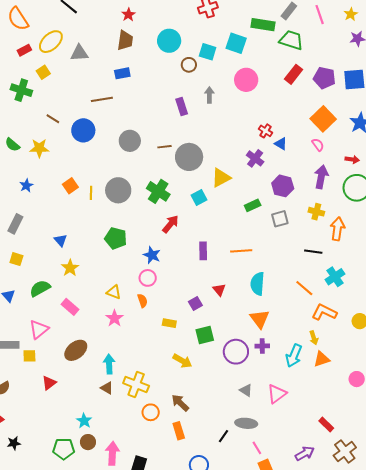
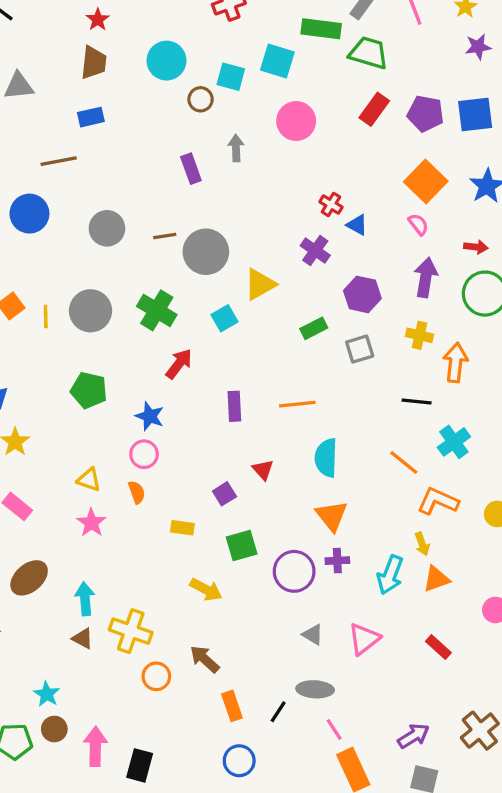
red rectangle: (326, 424) -> (438, 647), moved
orange rectangle: (179, 431) -> (232, 706), moved

